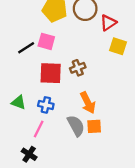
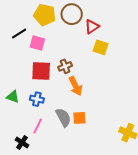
black line: (26, 48) -> (19, 34), moved
orange arrow: (88, 103) -> (76, 86), moved
pink line: (39, 129) -> (38, 126), moved

